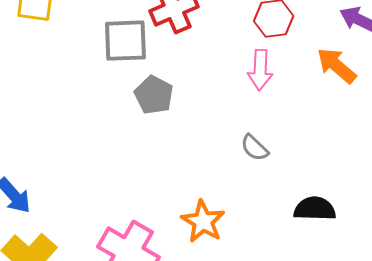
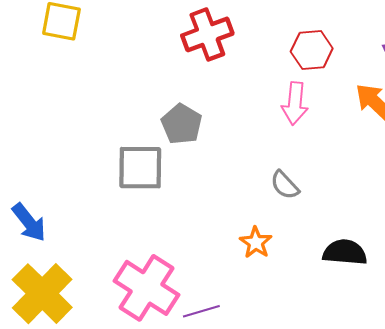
gray square: (125, 41) -> (140, 168), moved
orange star: (203, 221) -> (256, 243), moved, size x0.7

